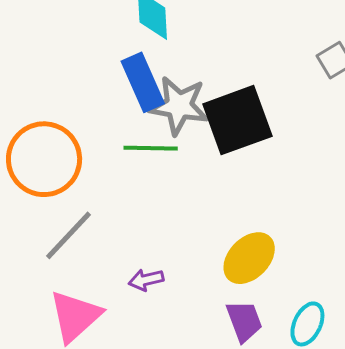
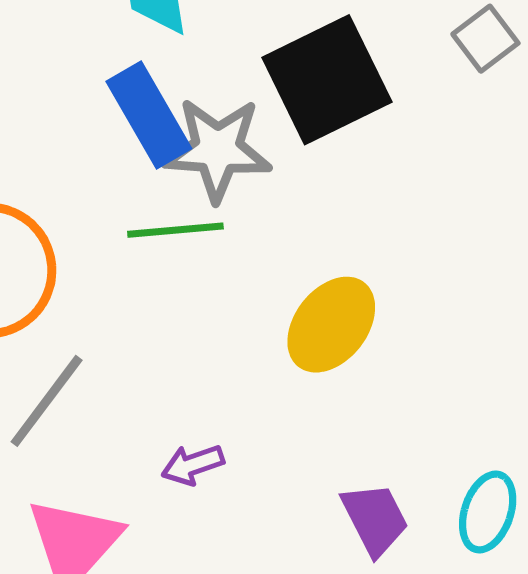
black square: (237, 120) -> (327, 80), moved
yellow ellipse: (249, 258) -> (331, 325), moved

